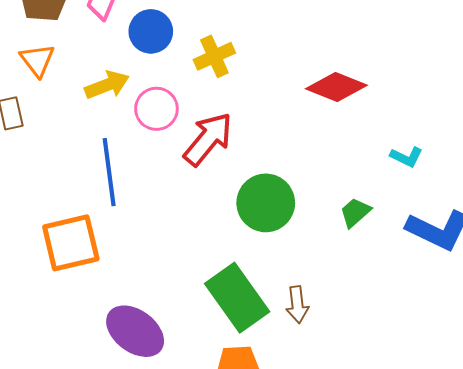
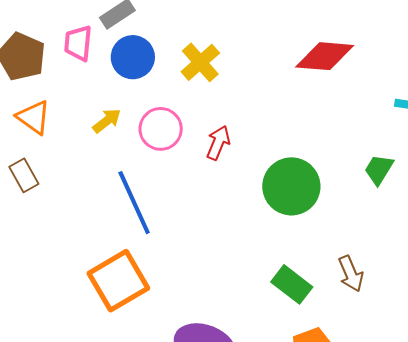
yellow arrow: (107, 85) -> (107, 121), size x0.7
red arrow: (208, 139) -> (218, 143), size x0.6
green rectangle: (237, 298) -> (292, 284), size x0.6

